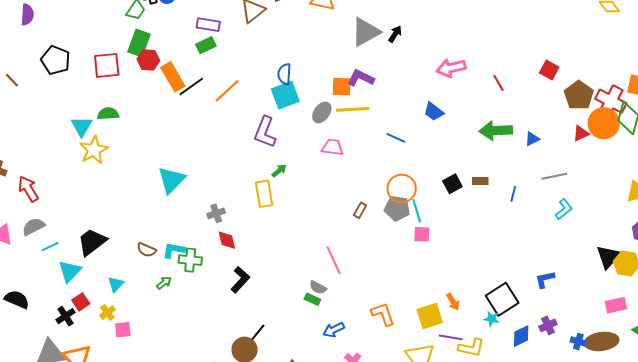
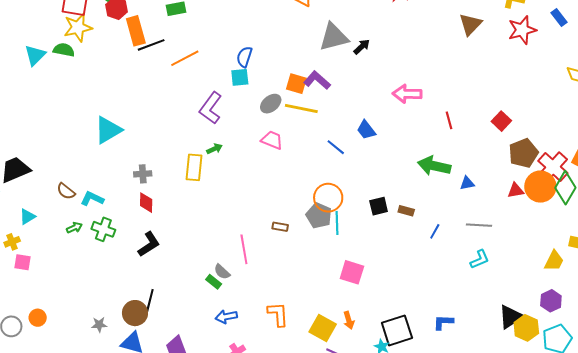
cyan square: (285, 95) -> (240, 77), size x0.7
blue trapezoid: (434, 112) -> (366, 130), moved
yellow star: (94, 150) -> (78, 27), moved
brown rectangle: (360, 210) -> (280, 227), moved, turned 56
pink square: (422, 234) -> (352, 272), moved, size x1.4
green cross: (190, 260) -> (103, 229), moved
yellow square: (430, 316) -> (323, 328), turned 32
black line: (256, 335) -> (150, 302), turned -40

